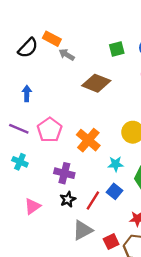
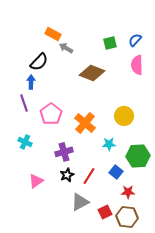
black semicircle: (28, 48) -> (39, 62), moved
purple line: (19, 129) -> (24, 103), moved, turned 48
purple cross: (64, 173) -> (64, 152), turned -30
blue square: (115, 191) -> (116, 172), moved

